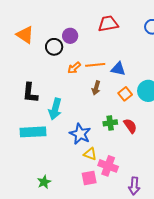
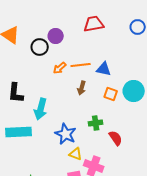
orange square: (125, 94) -> (111, 94), turned -32
red semicircle: (130, 126) -> (116, 138), moved

